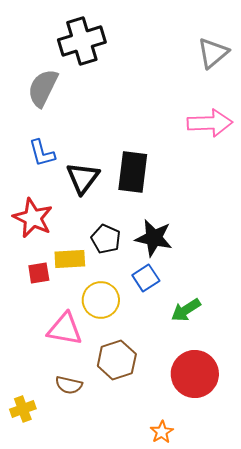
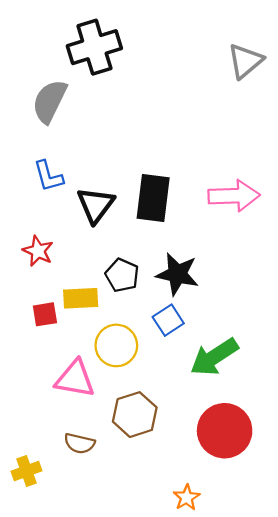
pink arrow: (210, 123) -> (234, 196), moved
red star: (33, 218) -> (38, 251), size x0.7
green arrow: (186, 310) -> (214, 357), size x1.4

